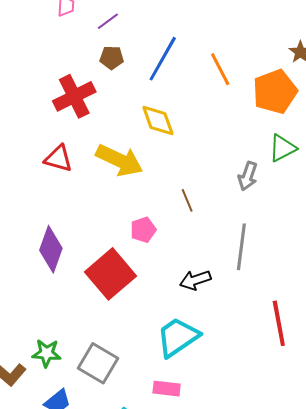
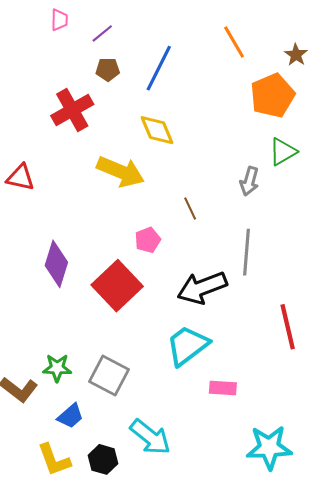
orange line: (220, 69) -> (234, 42), moved
red triangle: (58, 159) -> (20, 177), moved
black arrow: (195, 280) -> (202, 288), size x1.6
pink rectangle: (167, 389) -> (223, 388), moved

